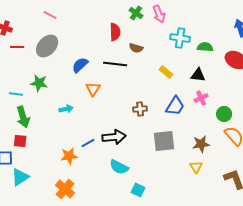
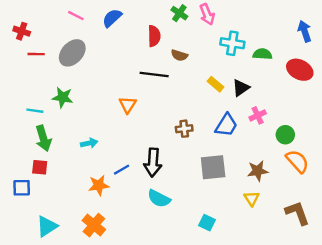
blue semicircle: (80, 65) -> (112, 18), moved
black triangle: (198, 75) -> (241, 88), moved, turned -42
cyan arrow: (66, 109) -> (89, 143), moved
black arrow: (114, 137) -> (153, 162), turned 100
cyan triangle: (20, 177) -> (47, 226), moved
cyan square: (138, 190) -> (207, 223), moved

